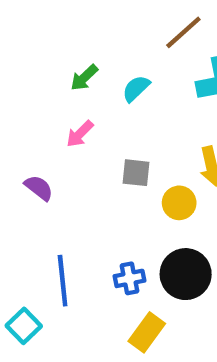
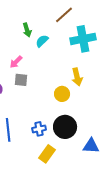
green arrow: (84, 78) -> (27, 30), moved, turned -64
gray square: (136, 173) -> (21, 80), moved

